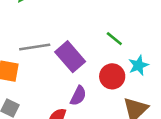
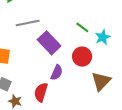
gray line: (35, 47) -> (28, 23), moved
cyan star: (138, 65) -> (103, 37), moved

